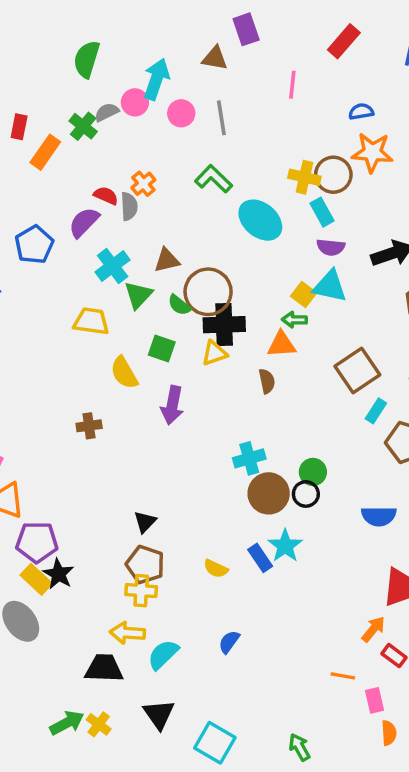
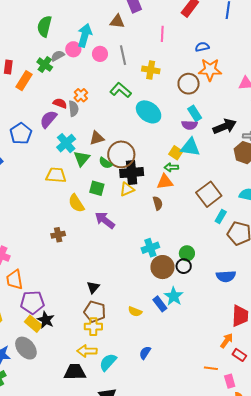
yellow cross: (304, 177) -> (151, 70), moved
cyan rectangle: (322, 212) -> (195, 113), moved
purple arrow: (172, 405) -> (105, 220), turned 120

